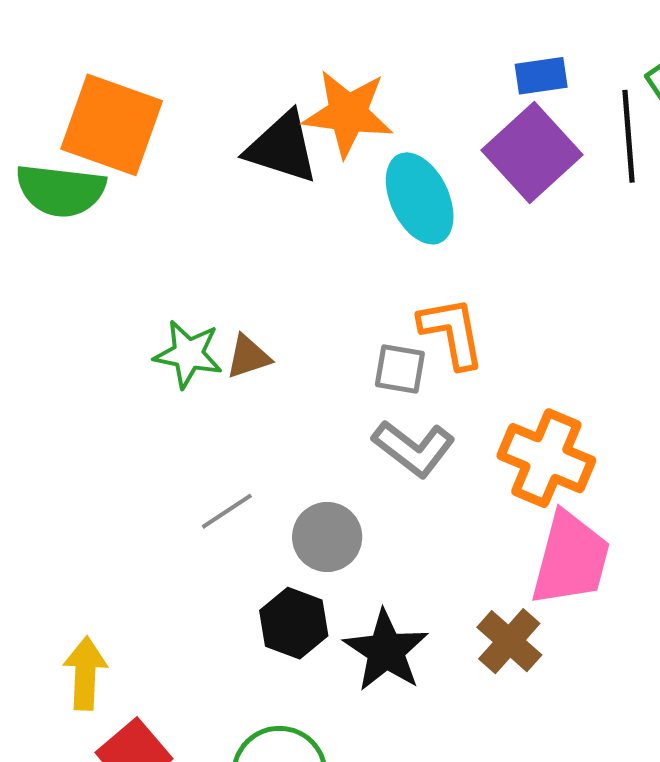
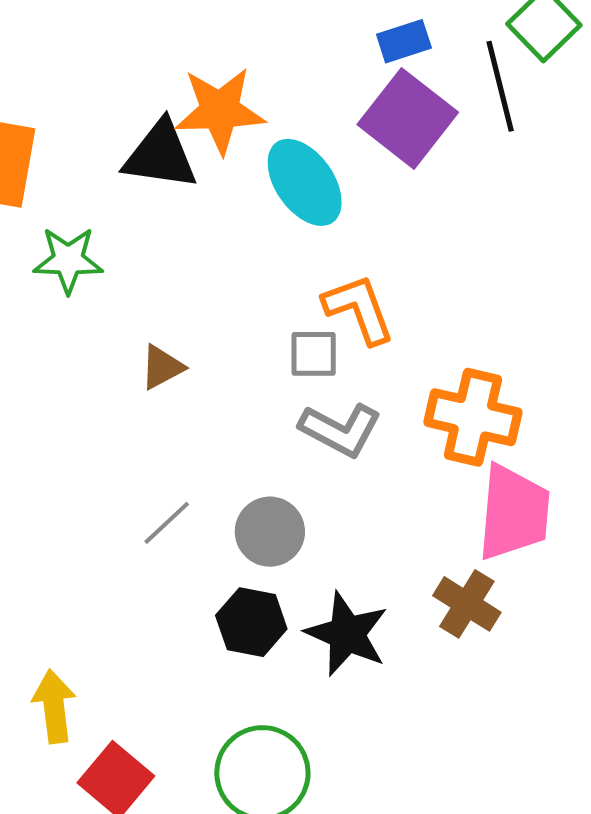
green star: (188, 354) -> (68, 260), moved

